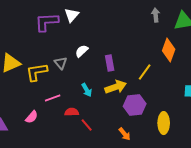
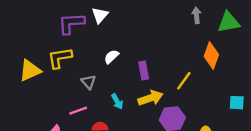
gray triangle: (61, 63) -> (88, 82), moved
yellow L-shape: (37, 72) -> (60, 58), moved

